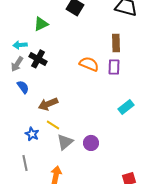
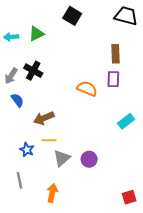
cyan arrow: (20, 45) -> (11, 37), moved
orange semicircle: (89, 64) -> (87, 89), moved
yellow line: (53, 125) -> (49, 140), turned -32

